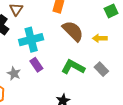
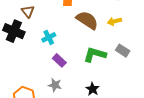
cyan cross: (31, 40) -> (49, 37), size x0.6
gray star: (14, 74) -> (55, 85), moved

